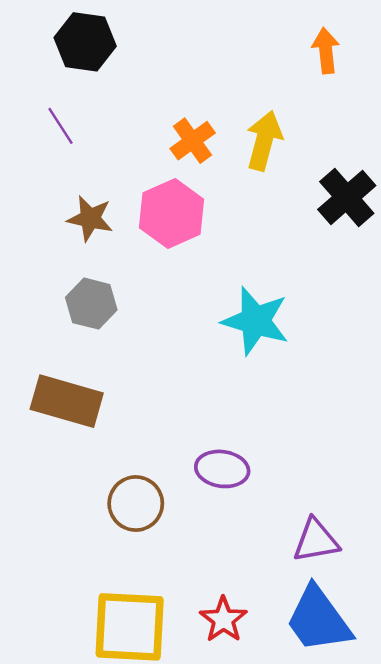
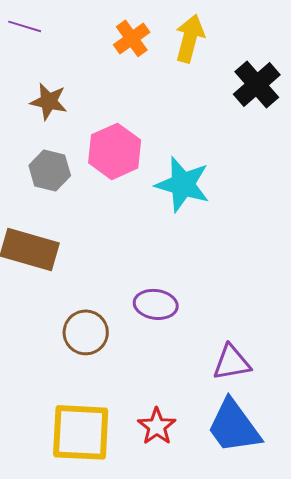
purple line: (60, 126) -> (25, 26), turned -40
pink hexagon: (172, 214) -> (115, 151), moved

